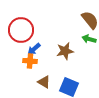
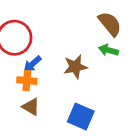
brown triangle: (44, 82) -> (31, 107), moved

